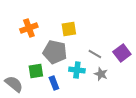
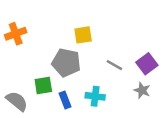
orange cross: (29, 28) -> (16, 34), moved
cyan cross: (77, 70) -> (95, 96), moved
gray star: (101, 74) -> (142, 90), moved

